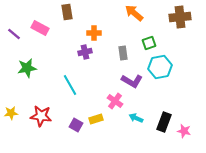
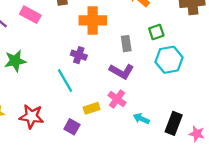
orange cross: (94, 33) -> (93, 20), size x1.6
purple cross: (85, 52) -> (79, 55), moved, turned 32
purple L-shape: (132, 81) -> (122, 71), moved
yellow rectangle: (96, 119) -> (92, 108), moved

